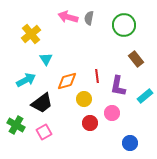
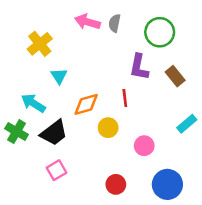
cyan arrow: (26, 80) -> (33, 103), turned -120
purple L-shape: (118, 86) -> (139, 67), moved
red circle: (90, 123) -> (116, 184), moved
green cross: (16, 125) -> (17, 132), moved
blue circle: (130, 143) -> (167, 184), size x1.5

